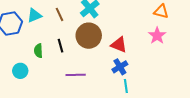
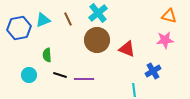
pink star: (157, 36) -> (165, 40), turned 30
black line: (61, 46) -> (60, 75), moved, turned -56
blue cross: (120, 67) -> (153, 71), moved

